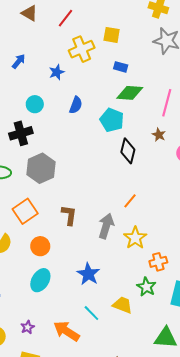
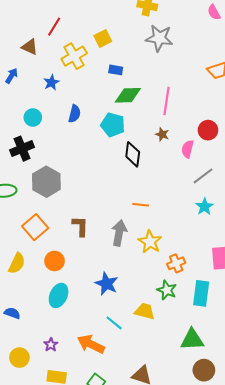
brown triangle: (29, 13) -> (30, 47), moved
yellow square: (112, 35) -> (103, 38), turned -30
orange line: (130, 201) -> (141, 205), turned 63

